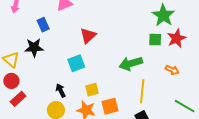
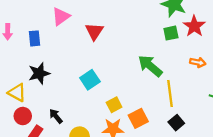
blue rectangle: (43, 25) -> (35, 38), moved, turned 32
red triangle: (88, 36) -> (94, 31), moved
green arrow: (131, 64) -> (150, 66), turned 70
black arrow: (61, 90) -> (56, 116), moved

